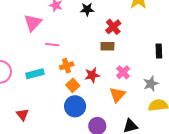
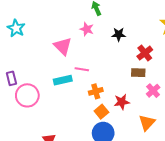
pink triangle: (33, 23) -> (63, 46), turned -30
pink cross: (123, 72) -> (153, 91), moved
cyan rectangle: (35, 74) -> (63, 80), moved

